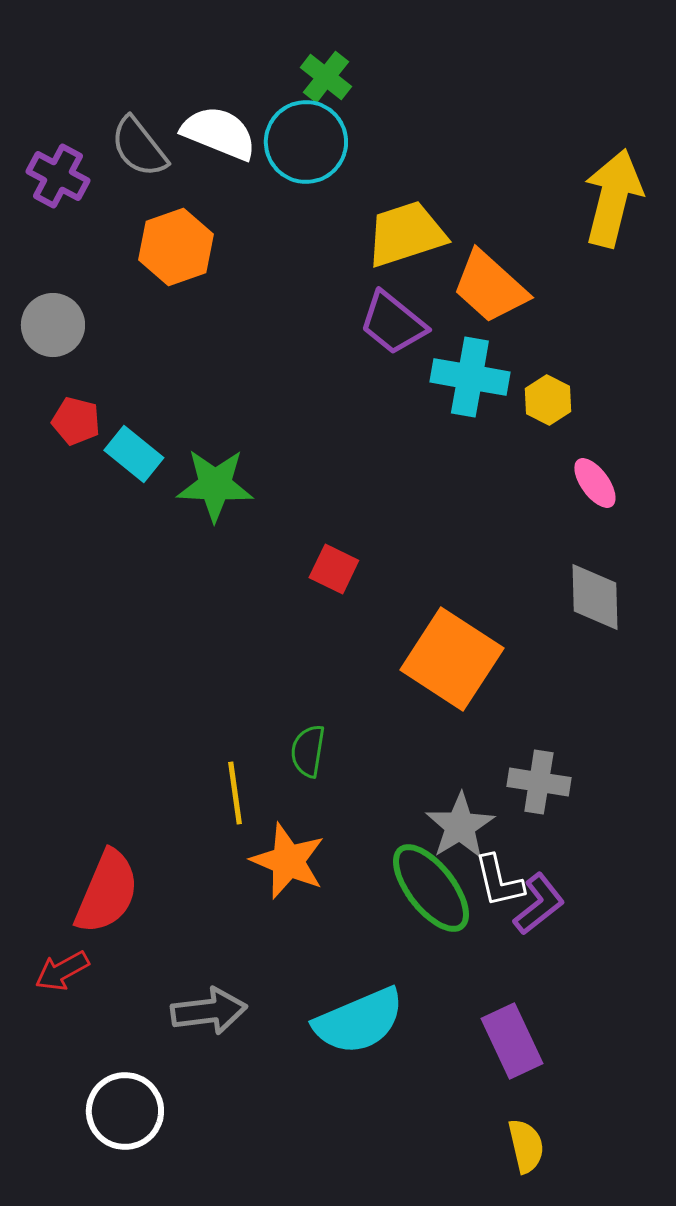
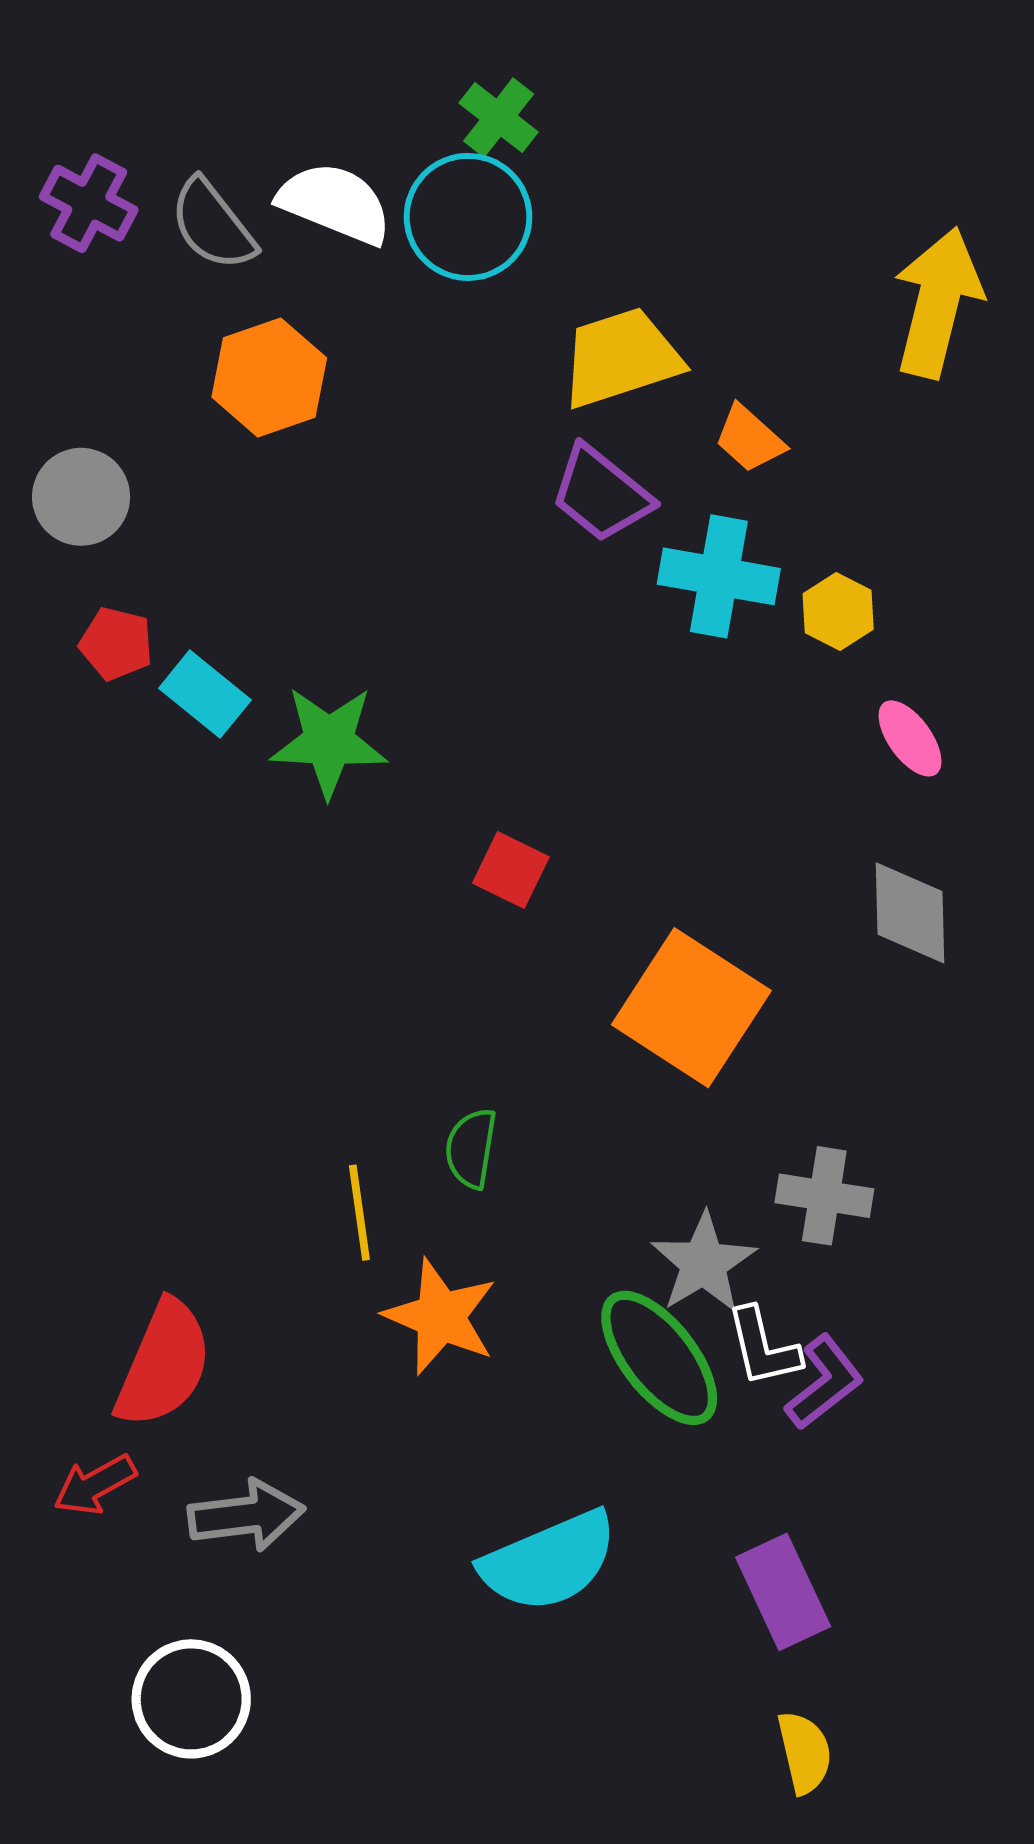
purple cross: (58, 176) -> (89, 203), moved
orange trapezoid: (490, 287) -> (749, 439), size x0.6
gray arrow: (209, 1011) -> (246, 1515), moved

